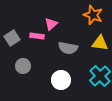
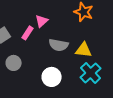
pink rectangle: (37, 36) -> (28, 33), turned -64
yellow triangle: (100, 43) -> (84, 50), moved

